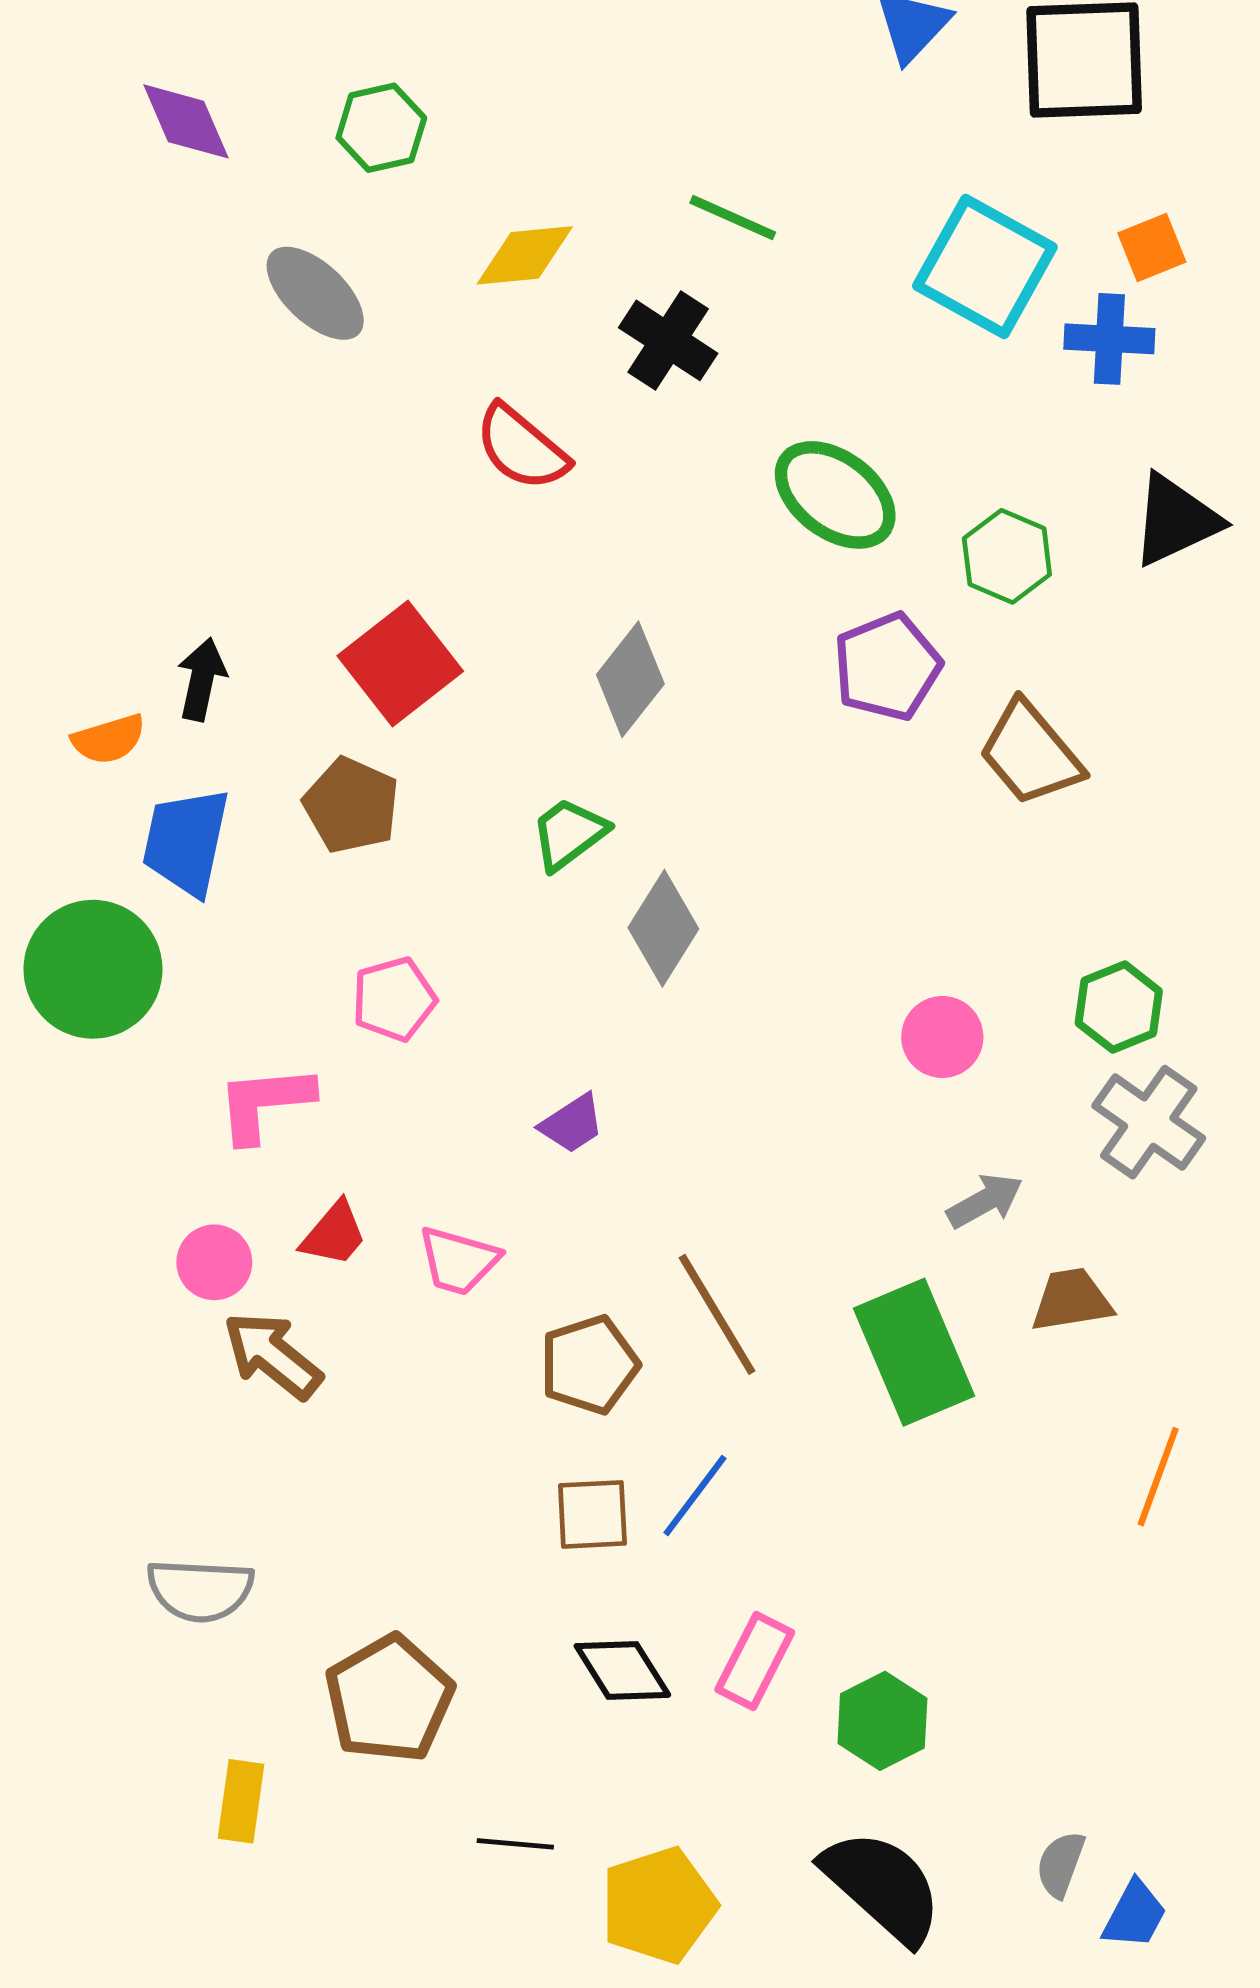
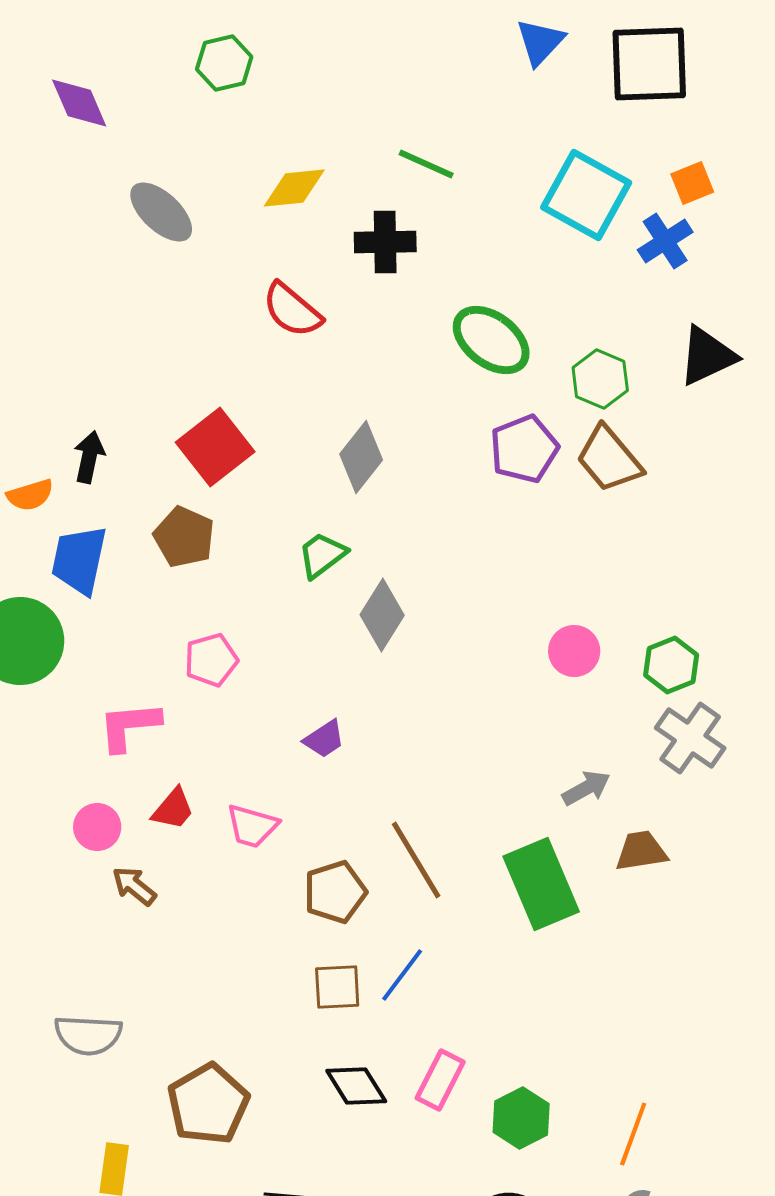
green hexagon: (381, 128) -> (224, 63), moved
blue cross: (1109, 339) -> (665, 241), turned -36
black cross: (668, 340) -> (385, 242), turned -34
brown trapezoid: (1031, 753) -> (609, 459), moved
pink circle: (942, 1037) -> (574, 651), moved
brown arrow: (273, 1355) -> (134, 886), size x0.7
orange line: (1158, 1477) -> (633, 1134), moved

